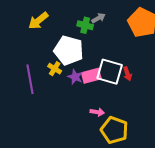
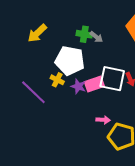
gray arrow: (99, 18) -> (96, 37), moved, turned 72
purple line: (30, 79) -> (33, 92), turned -32

